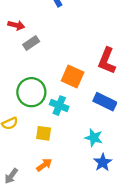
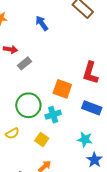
cyan cross: (59, 106) -> (53, 115), turned -35
yellow square: (44, 133) -> (42, 139), turned 32

